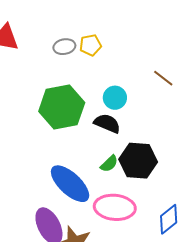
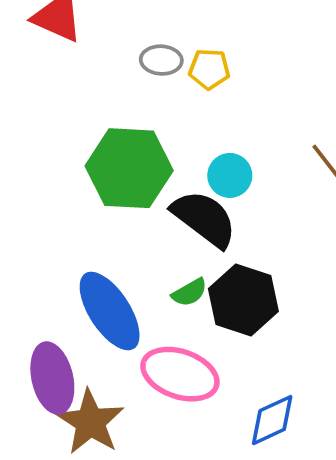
black semicircle: (107, 123) -> (204, 219), size x1.4

